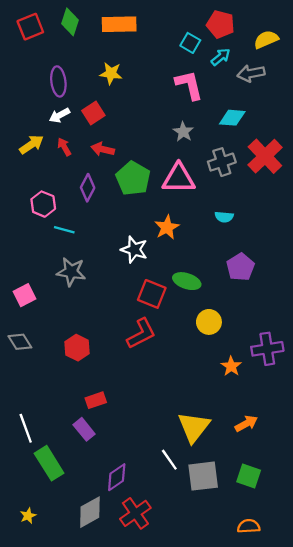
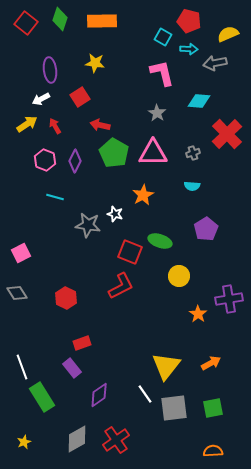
red square: (30, 27) -> (26, 23), turned -30
cyan arrow: (221, 57) -> (189, 49), turned 42
white arrow: (60, 115) -> (41, 99), moved
red arrow: (103, 149) -> (100, 125), moved
gray cross: (222, 162) -> (193, 153), moved, size x0.6
pink hexagon: (43, 204) -> (45, 160), moved
white star: (134, 250) -> (115, 214), size x0.7
gray star: (71, 272) -> (88, 225), moved
green square: (249, 476) -> (213, 408), turned -30
purple diamond: (117, 477) -> (99, 395), moved

